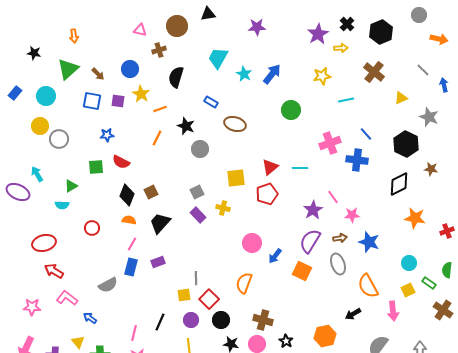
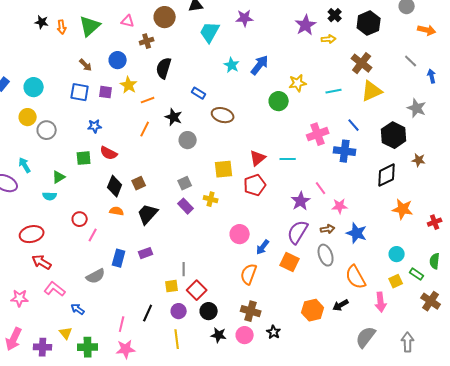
black star: (34, 53) -> (42, 22), moved
cyan trapezoid: (218, 58) -> (210, 32), moved
green triangle: (68, 69) -> (90, 26), moved
yellow star: (322, 76) -> (298, 83), moved
yellow triangle: (401, 98) -> (372, 91), moved, size x1.6
pink line: (132, 244) -> (93, 235), moved
orange semicircle: (244, 283) -> (249, 274), moved
orange hexagon: (325, 336) -> (313, 310), moved

